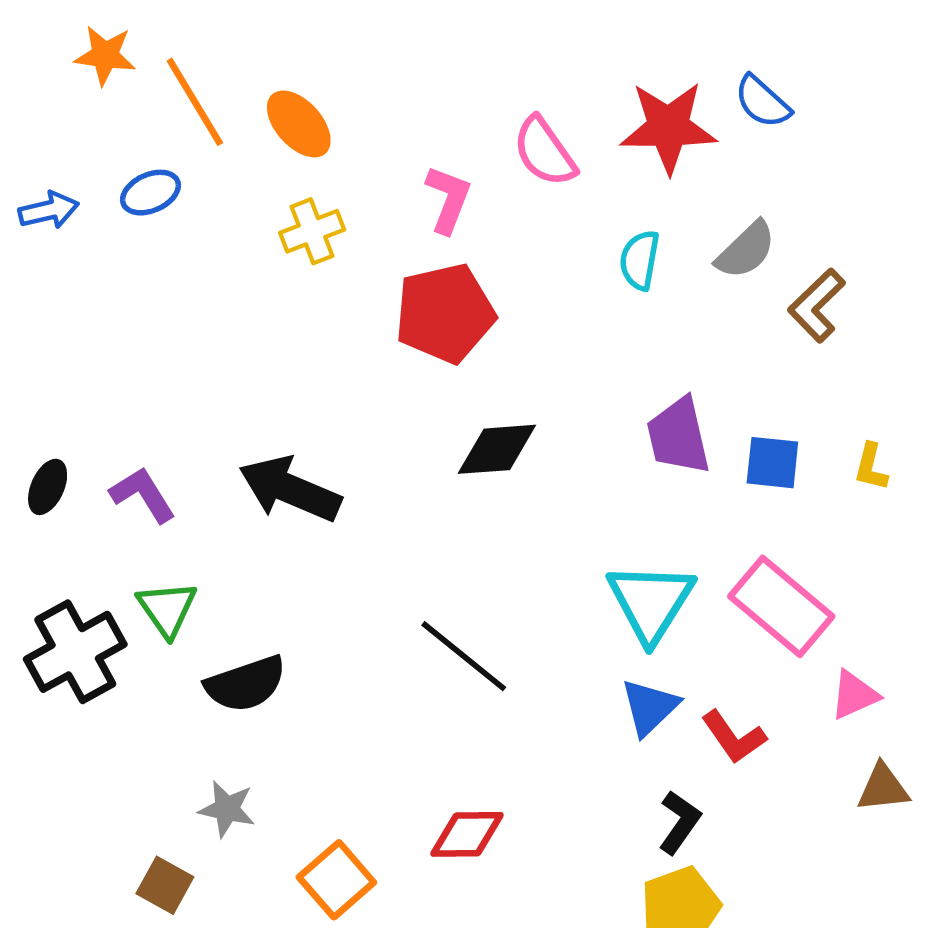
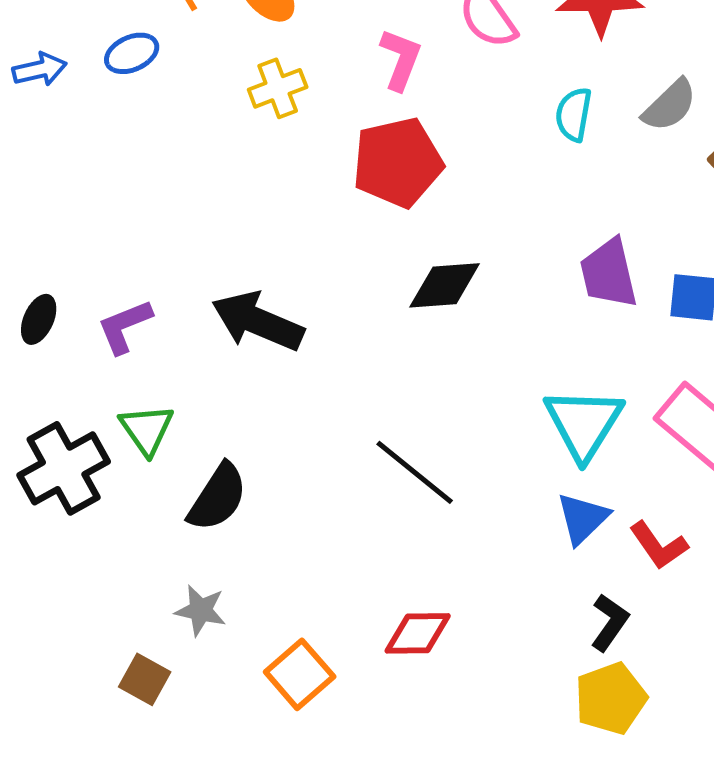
purple L-shape: (143, 495) -> (125, 326), turned -80
black semicircle: (246, 684) -> (218, 497), turned -38

